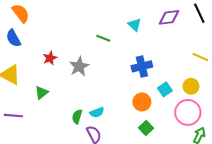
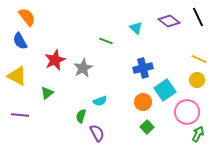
purple diamond: (169, 17) -> (169, 21), turned 45
red star: (50, 58) -> (55, 60), size x1.5
yellow circle: (191, 86) -> (197, 80), moved
cyan square: (165, 89) -> (165, 90), size x1.5
cyan semicircle: (97, 112) -> (100, 101), moved

